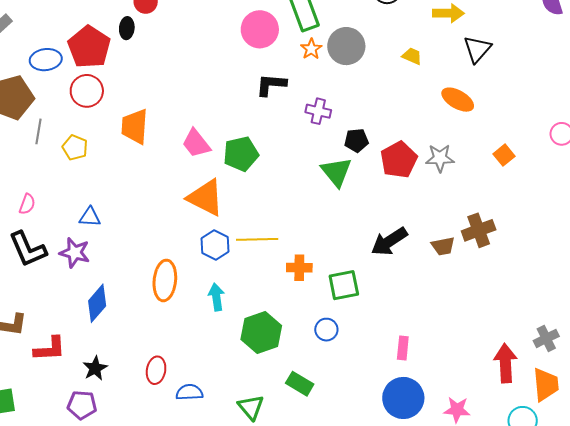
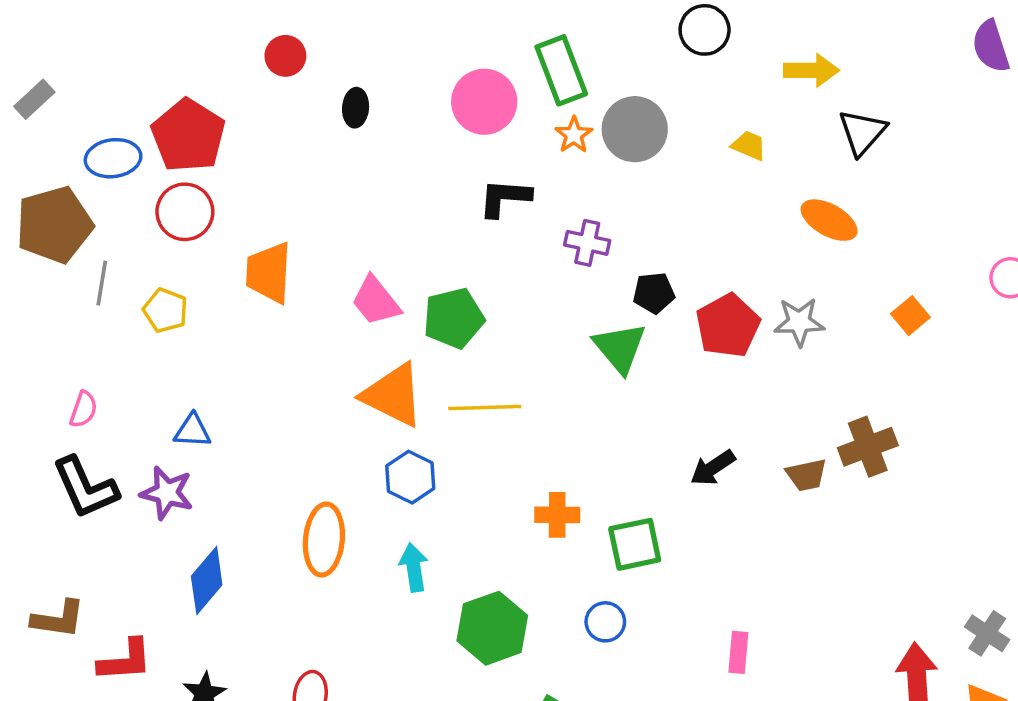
black ellipse: (127, 28) -> (356, 108), moved
yellow line: (257, 239) -> (485, 407), moved
black arrow: (389, 241) -> (713, 468), size x0.7
gray cross: (546, 338) -> (987, 633), turned -30

